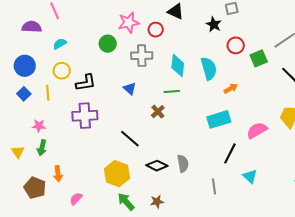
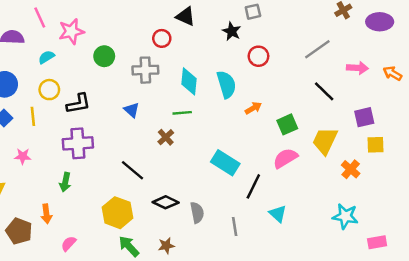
pink star: (129, 23) -> (71, 31), moved
green square: (259, 58) -> (287, 124), moved
cyan rectangle: (219, 119) -> (225, 163), moved, turned 50
green arrow: (42, 148) -> (65, 182), moved
gray semicircle: (183, 164) -> (197, 213), moved

